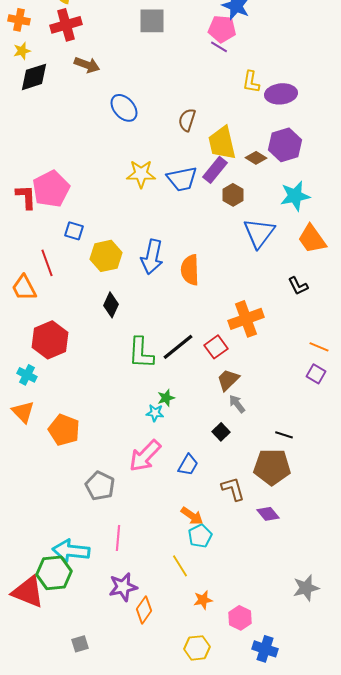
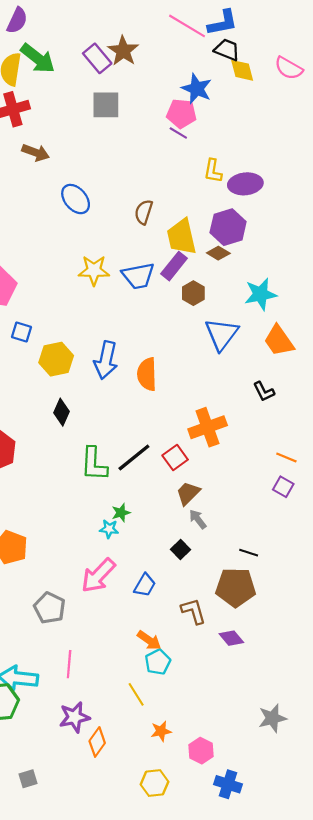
purple hexagon: (285, 145) -> (228, 227), moved

